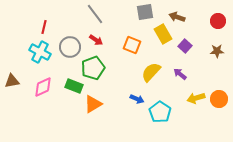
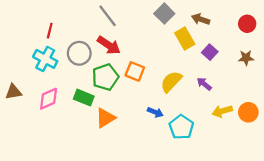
gray square: (145, 12) -> (164, 14), turned -36
red arrow: (96, 40) -> (109, 45), size x1.5
orange square: (132, 45) -> (135, 71), moved

